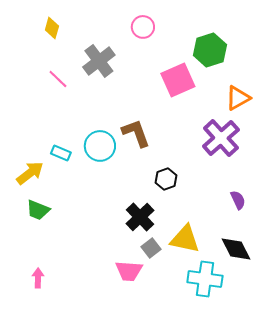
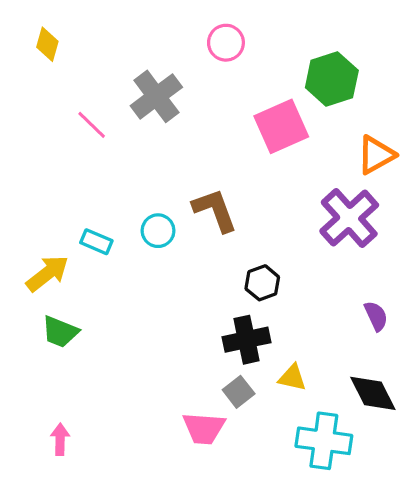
yellow diamond: (52, 28) -> (47, 44), moved
cyan circle: (100, 146) -> (158, 231), size x0.7
black cross: (140, 217) -> (246, 340), moved, turned 32
yellow triangle: (185, 239) -> (292, 378), size x0.6

